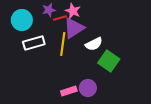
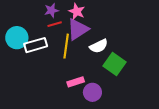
red line: (60, 18) -> (55, 24), moved
cyan circle: (22, 20) -> (17, 38), moved
pink rectangle: (69, 91) -> (76, 82), moved

